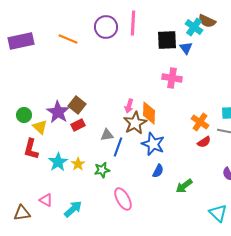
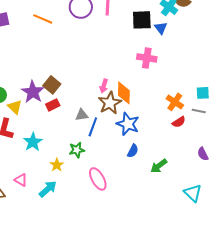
yellow star: (78, 164) -> (57, 165), moved

